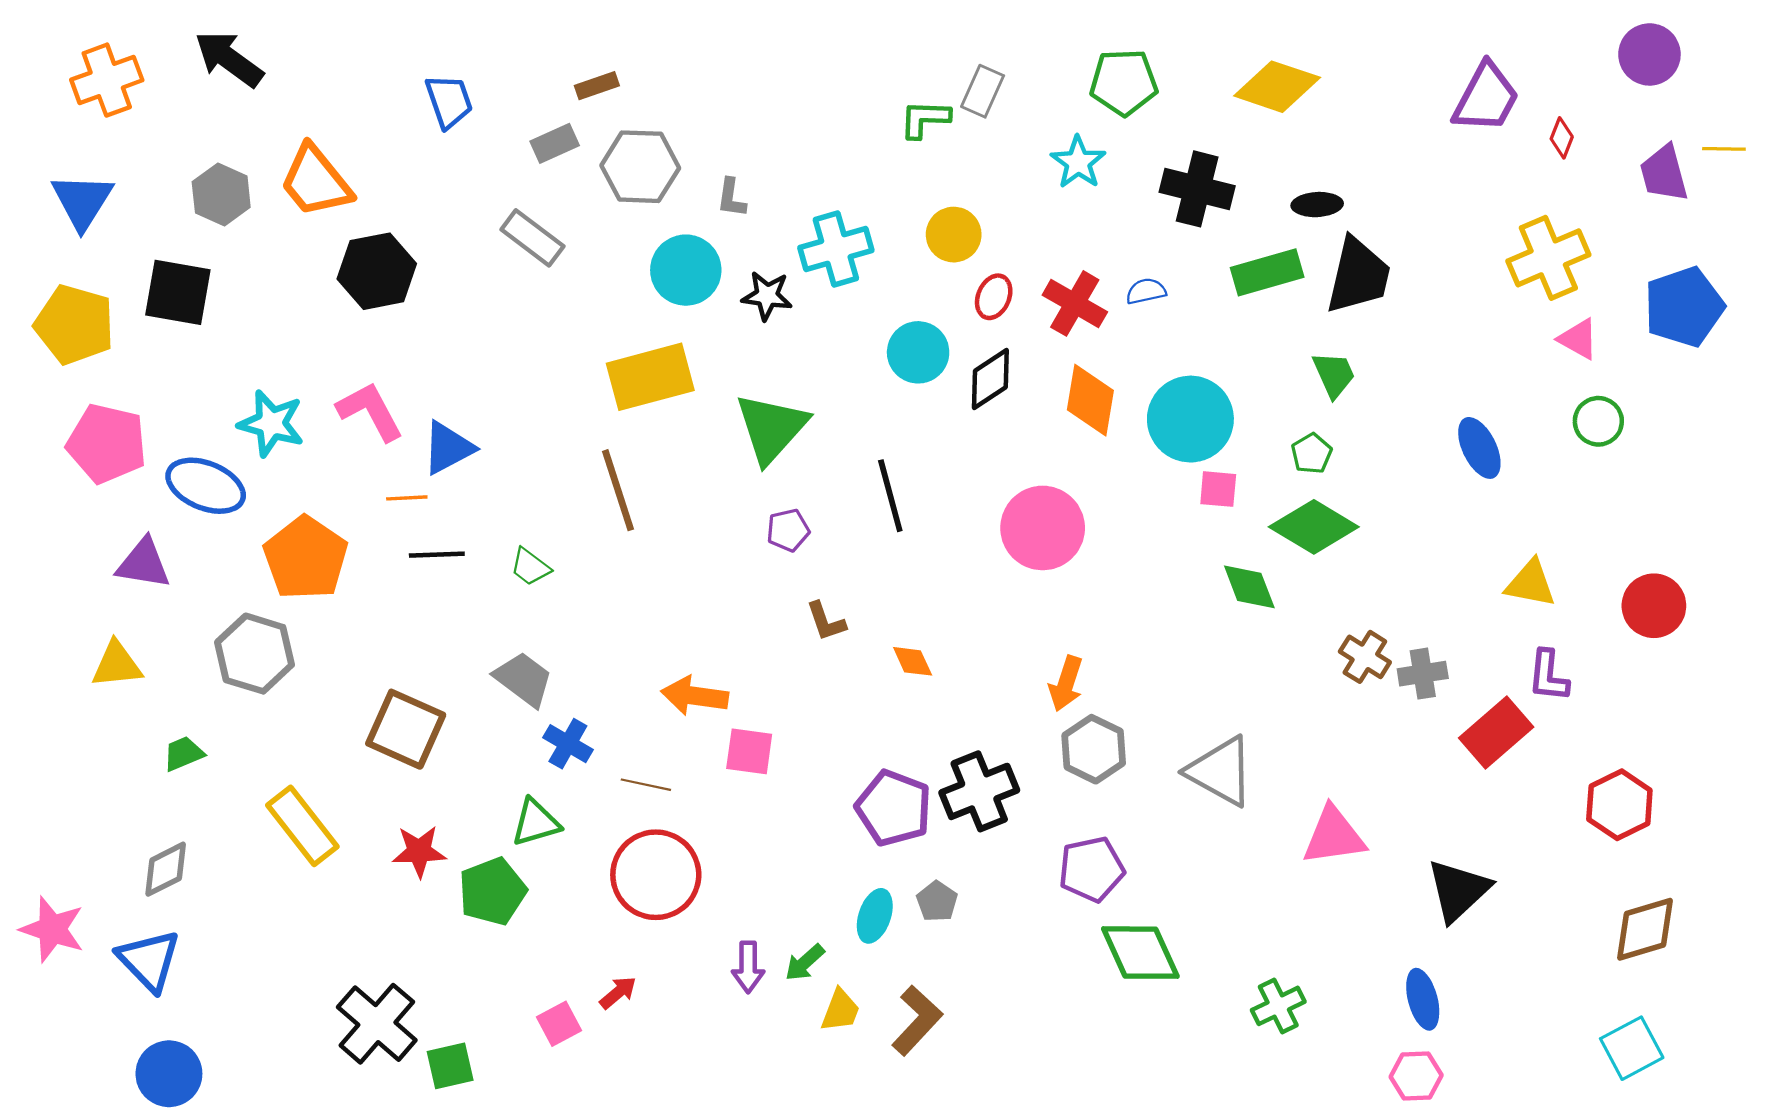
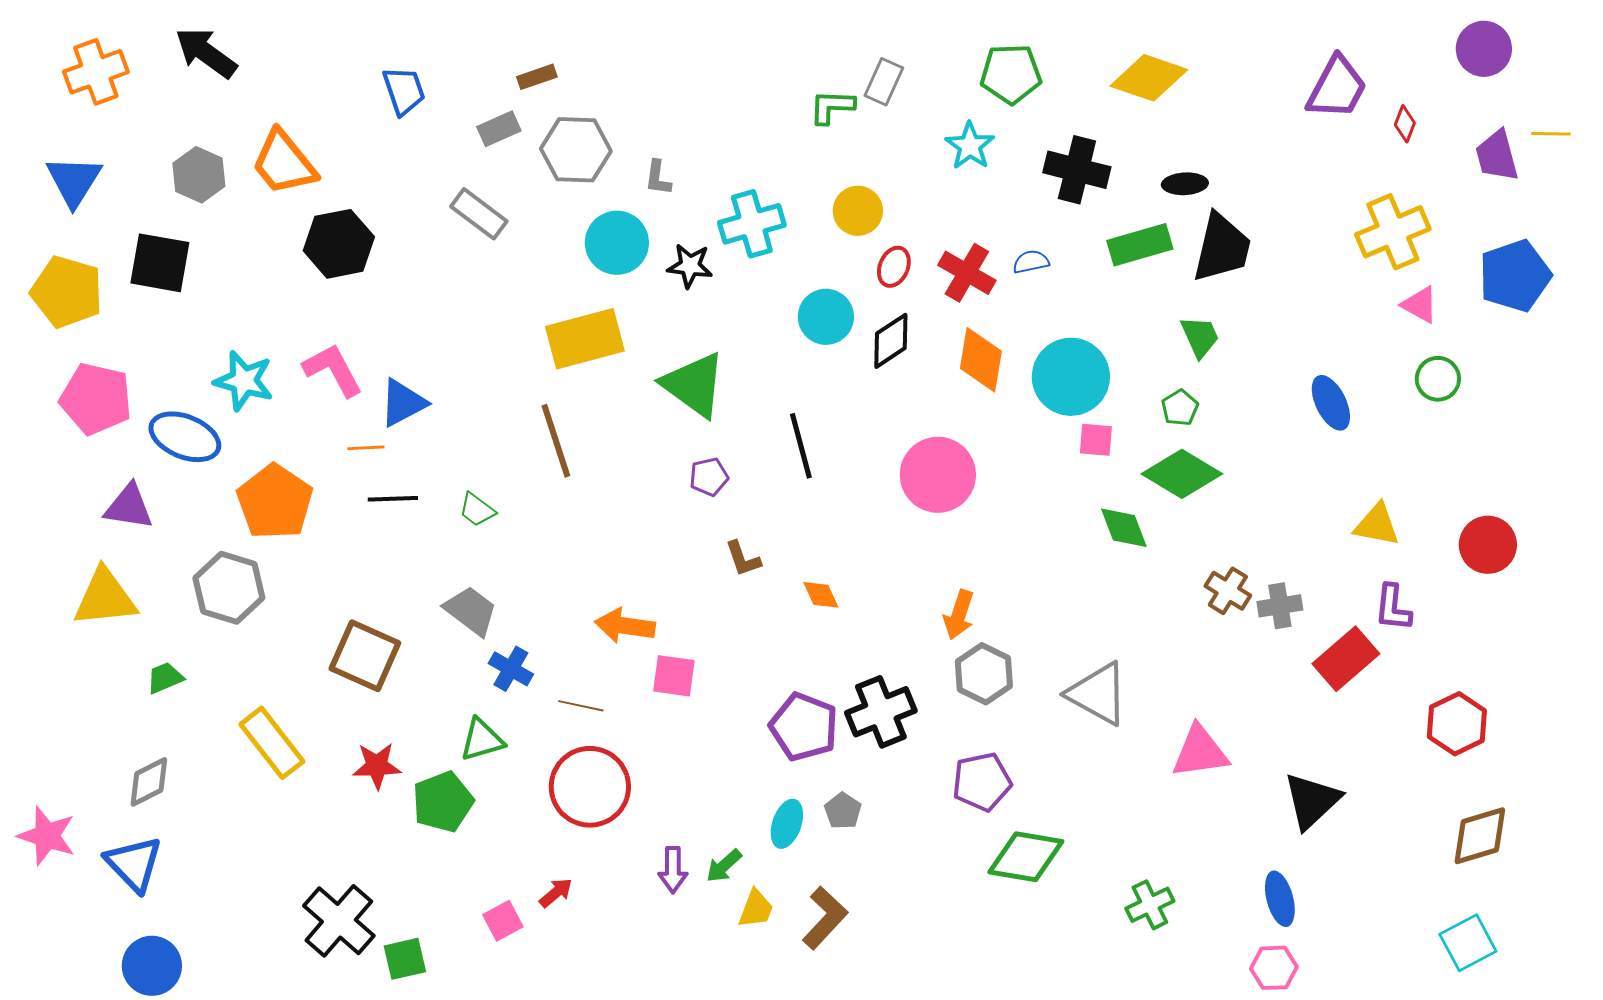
green triangle: (771, 428) -> (694, 385), turned -36
yellow triangle: (117, 665) -> (105, 598), size x1.4
green diamond: (1140, 953) -> (1026, 857), turned -56

